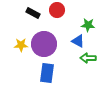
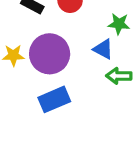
blue rectangle: (47, 73) -> (54, 99), turned 60

